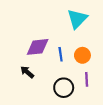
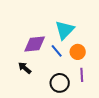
cyan triangle: (77, 19) -> (65, 30), moved
blue line: (61, 54) -> (57, 51), turned -32

